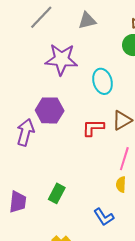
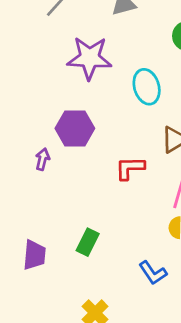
red L-shape: (93, 128) -> (130, 168), moved
purple arrow: (25, 132) -> (43, 159), size x0.6

